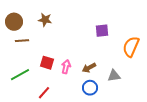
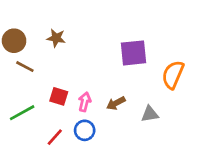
purple square: (102, 31) -> (134, 53), size x1.5
brown line: (22, 41) -> (25, 67), turned 32
blue circle: (90, 88) -> (85, 130), moved

